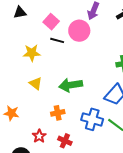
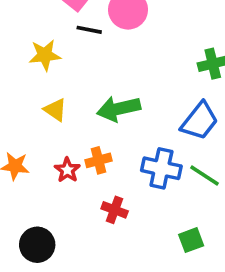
red star: (39, 136) -> (67, 170), moved

